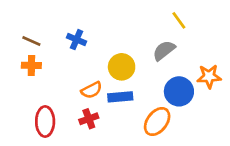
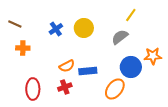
yellow line: (179, 20) -> (131, 15), turned 72
blue cross: (77, 40) -> (56, 29), turned 32
brown line: (31, 41) -> (15, 24), moved
yellow circle: (122, 67) -> (84, 28), moved

